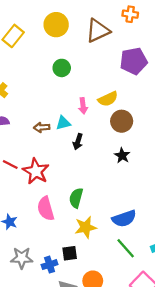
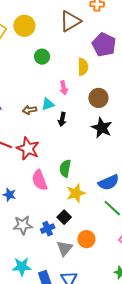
yellow circle: (56, 25) -> (24, 26), moved
purple pentagon: (134, 61) -> (104, 45), turned -30
yellow semicircle: (108, 99) -> (83, 67), moved, turned -60
black star: (122, 156) -> (102, 128), size x1.5
black square: (70, 253) -> (64, 217), turned -32

